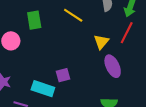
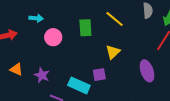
green rectangle: (34, 20) -> (85, 28), moved
yellow triangle: (101, 42) -> (113, 52), moved

